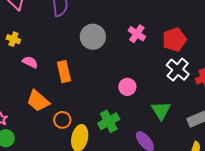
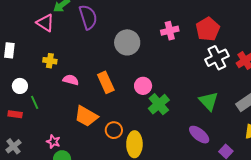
pink cross: (137, 34) -> (170, 31), turned -36
white cross: (178, 70) -> (217, 58), turned 35
pink circle: (127, 87) -> (143, 86), moved
green cross: (109, 121) -> (159, 104), moved

